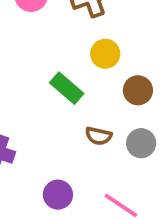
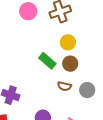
brown circle: (138, 90) -> (70, 64), moved

